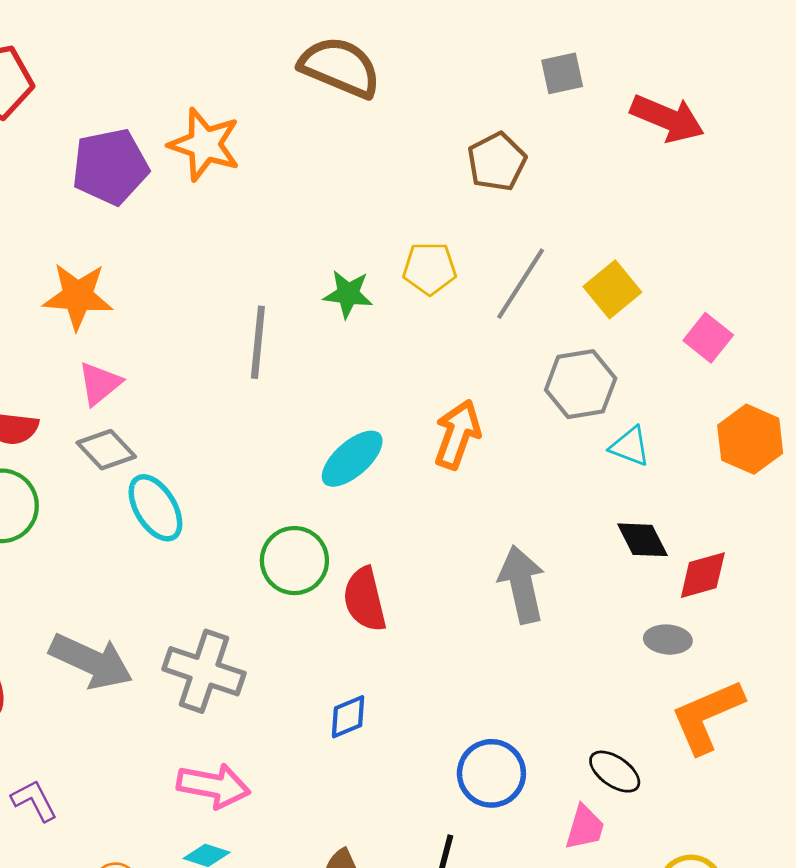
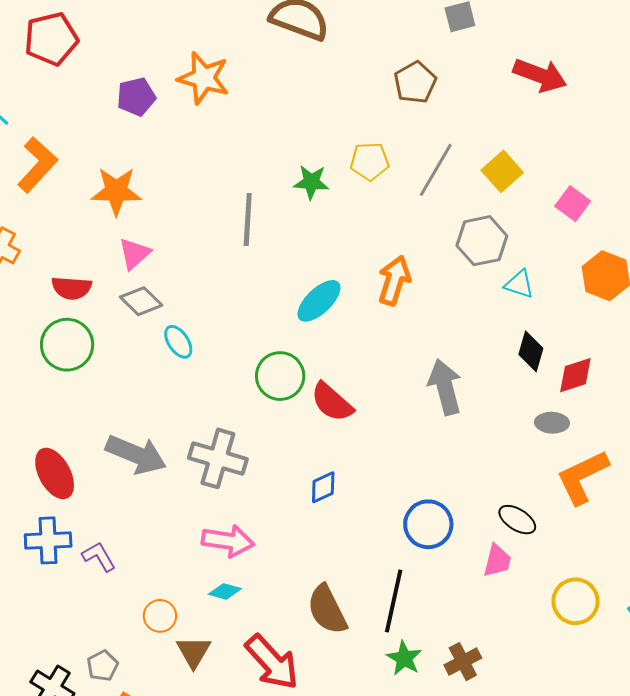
red arrow: (667, 118) -> (540, 75), moved
purple pentagon: (110, 167) -> (136, 97), size x0.7
cyan ellipse: (155, 508) -> (178, 342), size x0.7
black diamond: (643, 540) -> (531, 351), turned 45
red semicircle: (365, 599) -> (332, 402), turned -33

